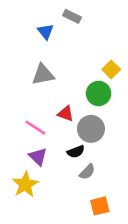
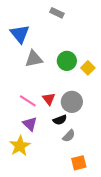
blue triangle: (45, 32) -> (20, 34), moved, size x1.5
yellow square: (111, 69) -> (88, 68), moved
green circle: (99, 93) -> (67, 61), moved
red triangle: (66, 114) -> (49, 99), moved, turned 32

